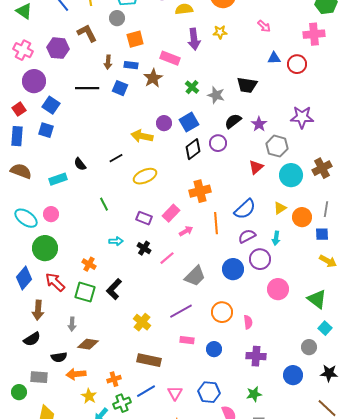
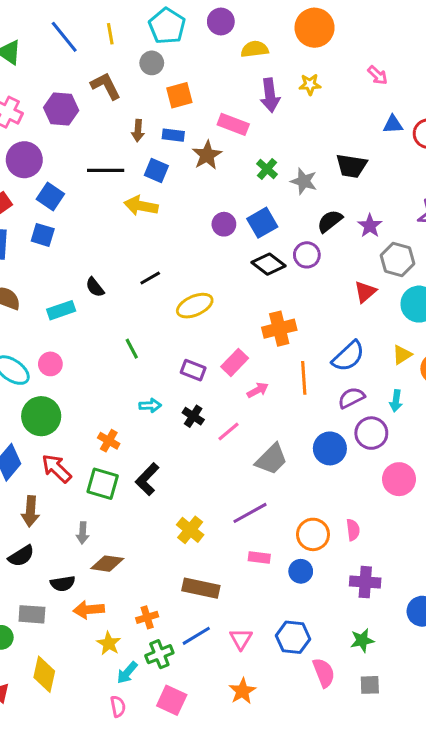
yellow arrow: (142, 136) -> (141, 206), moved
black diamond: (193, 149) -> (268, 264), turned 75
orange circle: (222, 312) -> (313, 534), moved

